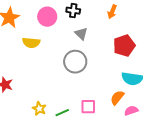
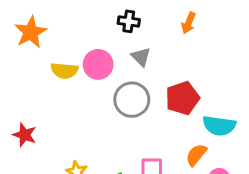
pink circle: (47, 17) -> (98, 64), moved
red pentagon: (124, 46) -> (182, 98), moved

